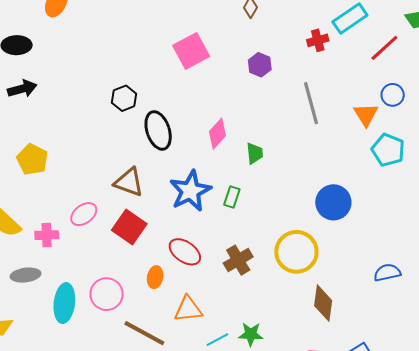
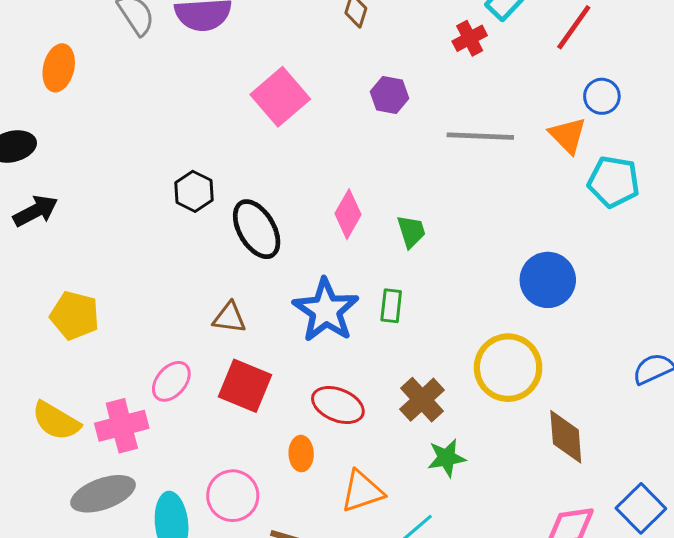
gray line: (311, 103) -> (480, 136), turned -60
brown triangle: (129, 182) -> (229, 318), size x0.7
pink cross: (47, 235) -> (122, 426), size x1.4
gray ellipse: (26, 275) -> (103, 494), size x1.4
green star: (251, 334) -> (447, 458), moved

